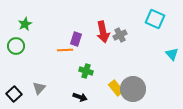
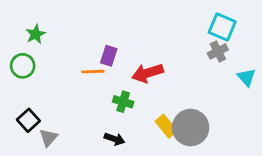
red arrow: (103, 32) -> (148, 73), moved, turned 85
gray cross: (120, 35) -> (218, 51), moved
gray triangle: (39, 88) -> (48, 138), moved
black square: (14, 94) -> (28, 120), moved

